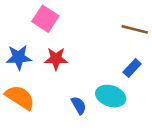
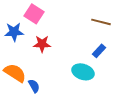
blue star: (19, 57) -> (14, 32), moved
blue semicircle: (79, 105) -> (34, 86), moved

